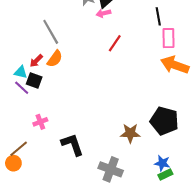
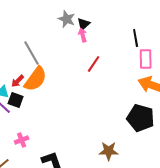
pink arrow: (103, 13) -> (83, 35), turned 88
orange semicircle: (55, 59) -> (36, 79), size x1.5
black pentagon: (164, 121) -> (141, 118), moved

